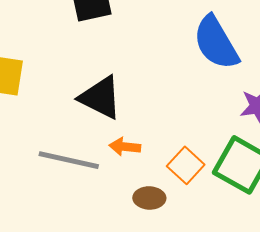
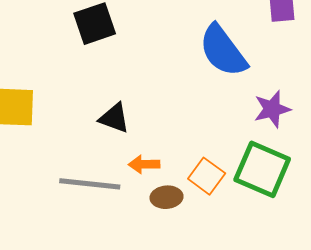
black triangle: (100, 97) -> (114, 118), size x0.7
brown ellipse: (149, 198) -> (167, 197), moved

